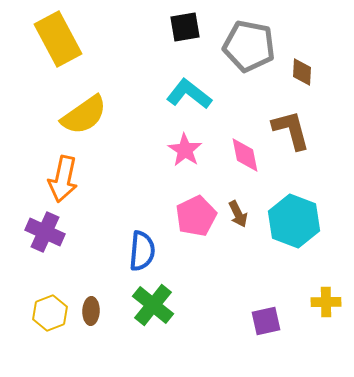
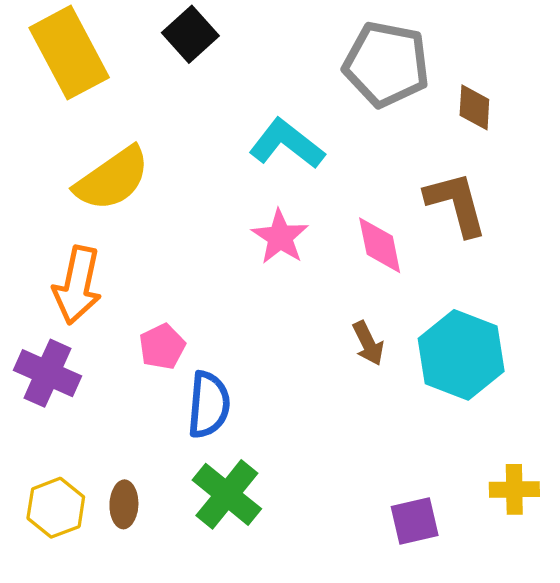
black square: (185, 27) -> (190, 34), moved, turned -32
pink pentagon: (196, 216) -> (162, 347), moved, size x0.7

